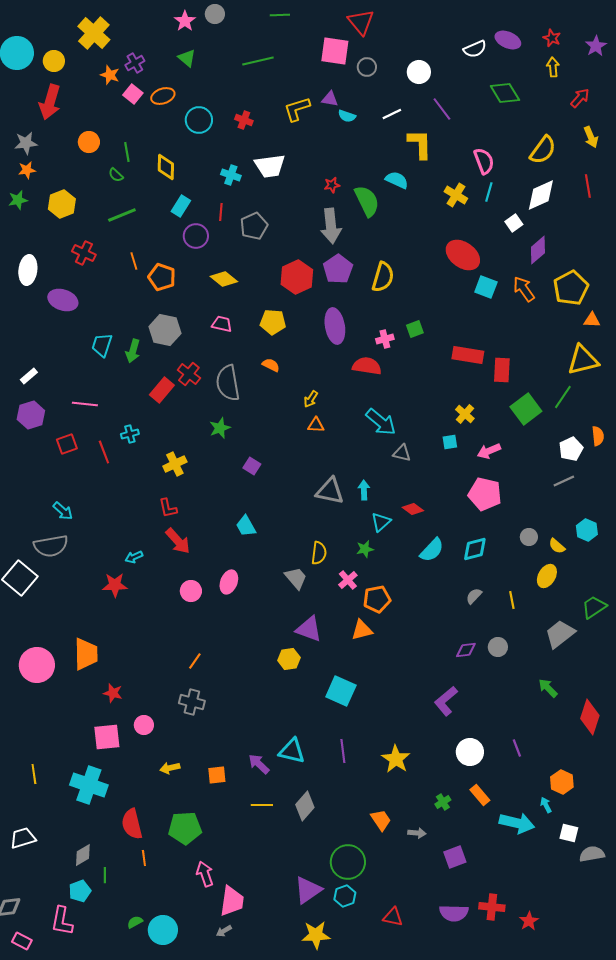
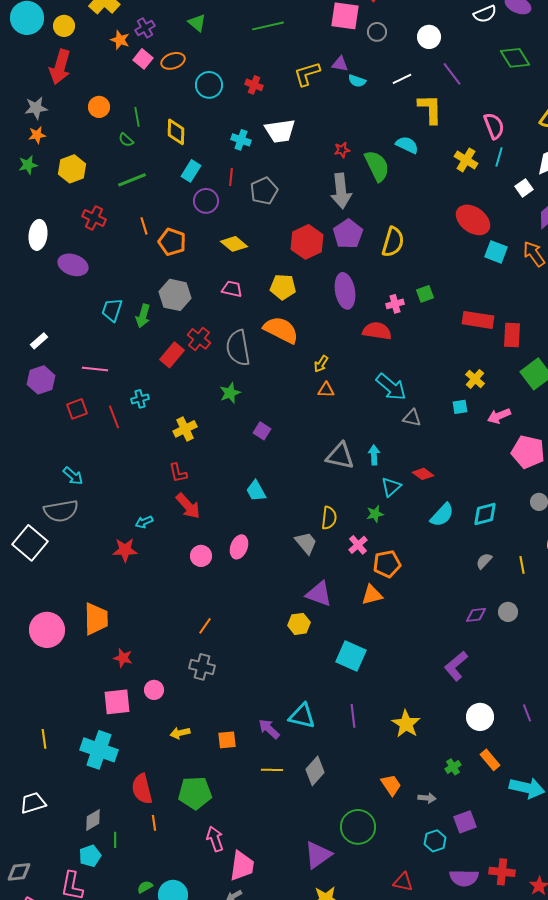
orange semicircle: (271, 365) -> (281, 330), size x2.0
pink pentagon: (485, 494) -> (528, 452), moved
cyan hexagon: (345, 896) -> (435, 841), moved

